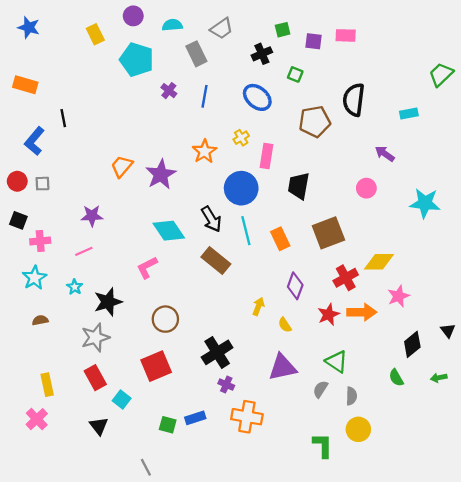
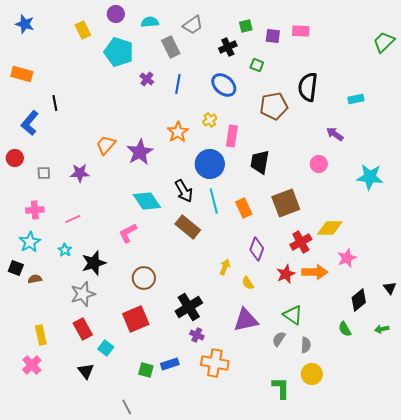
green trapezoid: (441, 74) -> (384, 42), moved
gray square: (42, 184) -> (44, 173), moved
purple star: (92, 216) -> (80, 173), moved
black square: (18, 220) -> (16, 268), moved

